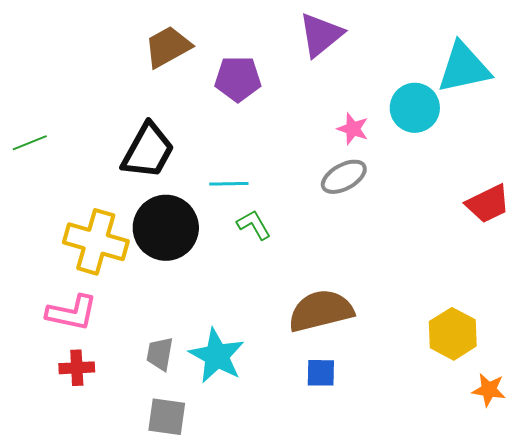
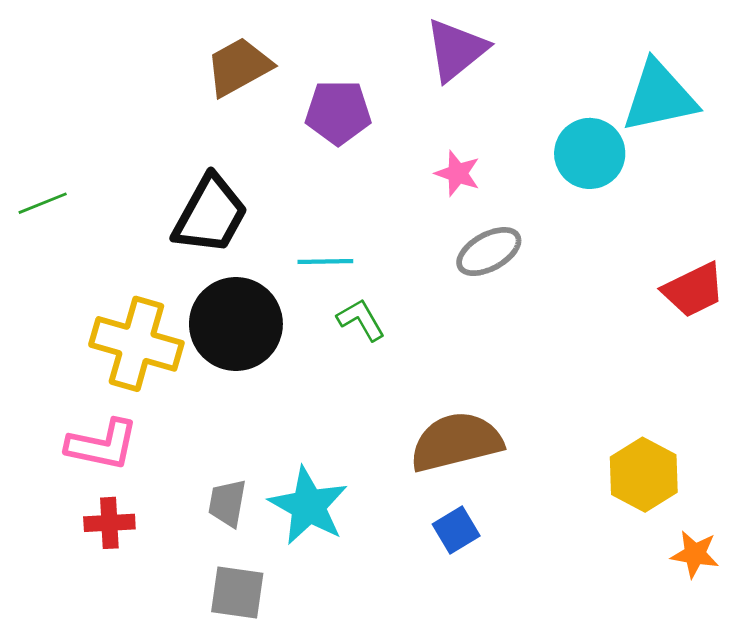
pink star: (353, 129) -> (458, 173), moved
blue square: (321, 373) -> (456, 530), turned -32

